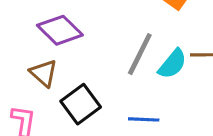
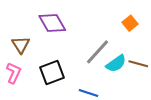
brown triangle: (44, 73) -> (21, 45), moved

